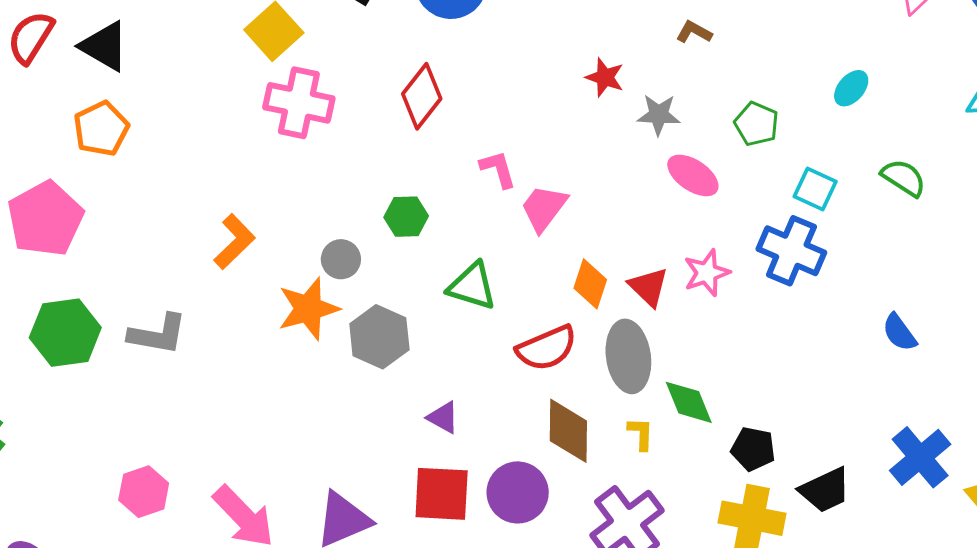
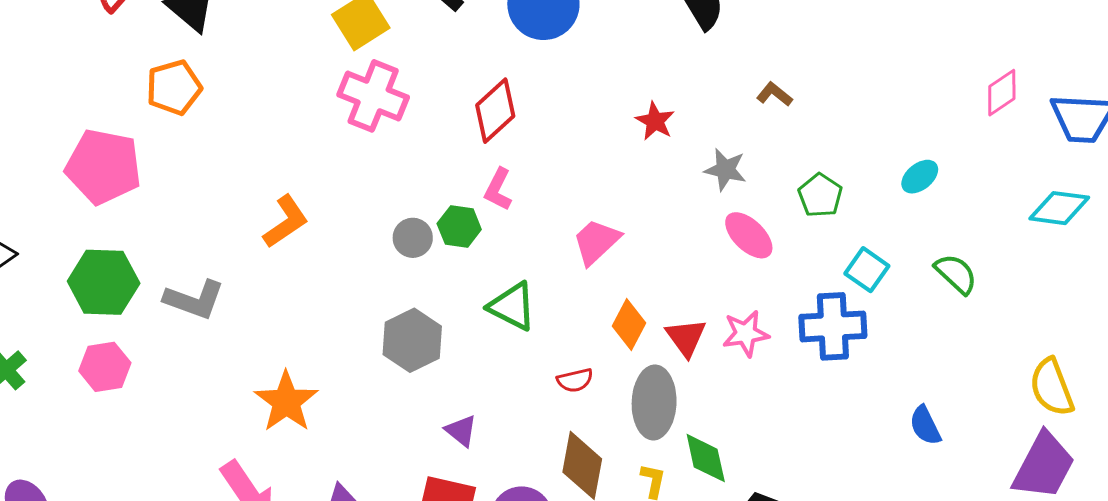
red star: (605, 77) -> (655, 121), moved
pink L-shape: (498, 169) -> (498, 189), moved, turned -147
pink pentagon: (45, 219) -> (103, 167), turned 30
blue cross: (791, 251) -> (833, 326), turned -36
gray circle: (341, 259) -> (413, 238), moved
orange star: (308, 309) -> (286, 402), moved, turned -30
red semicircle: (547, 348) -> (575, 380), size x0.6
pink hexagon: (144, 492) -> (105, 367), moved

